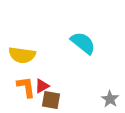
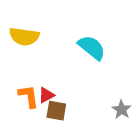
yellow semicircle: (22, 55) -> (24, 37), moved

